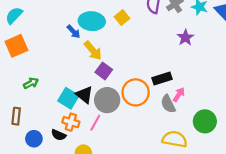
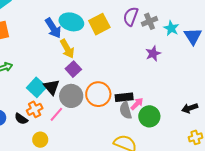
yellow square: (122, 18) -> (99, 24), size x1.5
blue arrow: (74, 32) -> (53, 28), size x1.5
black rectangle: (162, 78) -> (124, 97), moved
green circle: (205, 121) -> (149, 116), moved
orange cross: (71, 122) -> (35, 109), turned 35

